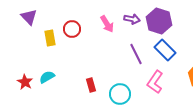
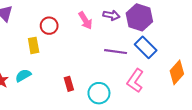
yellow rectangle: (50, 38) -> (34, 45), moved
purple line: (136, 54) -> (116, 52), turned -55

